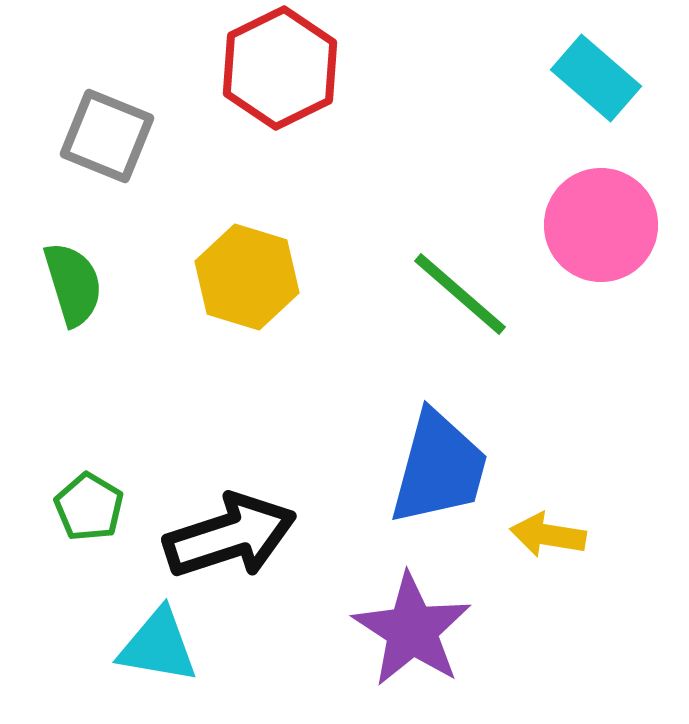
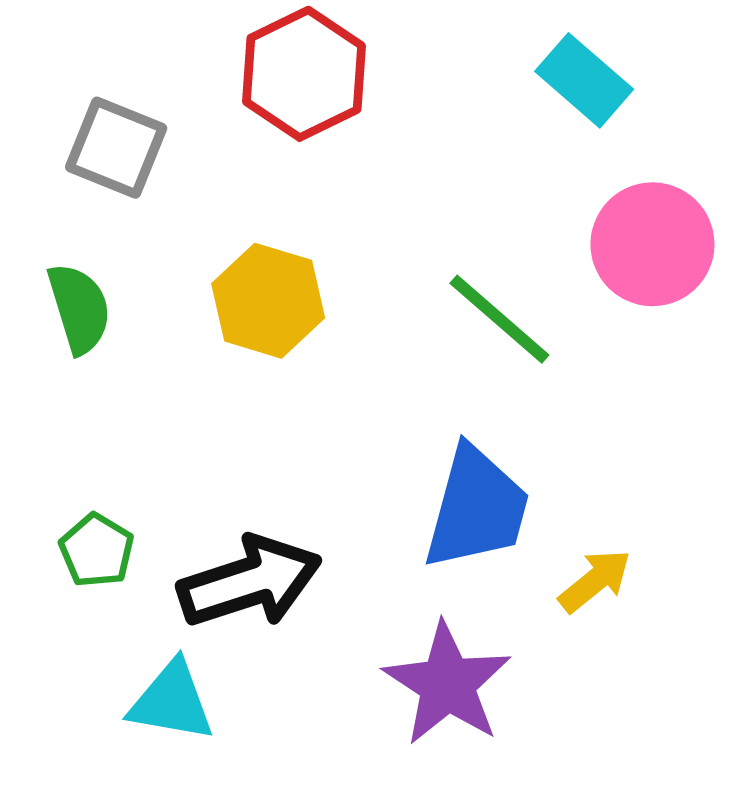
cyan rectangle: (596, 78) -> (584, 80), moved
yellow arrow: (548, 535) -> (595, 581), turned 132

